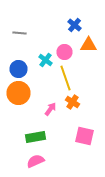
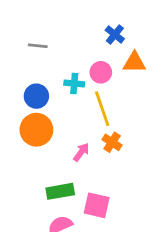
cyan cross: (46, 60) -> (74, 84), turned -32
pink square: (84, 136) -> (97, 205), moved

